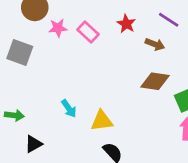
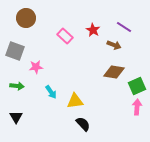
pink star: (58, 28) -> (36, 67), moved
green arrow: (14, 115) -> (17, 86), moved
black triangle: (33, 144) -> (16, 117), moved, turned -32

